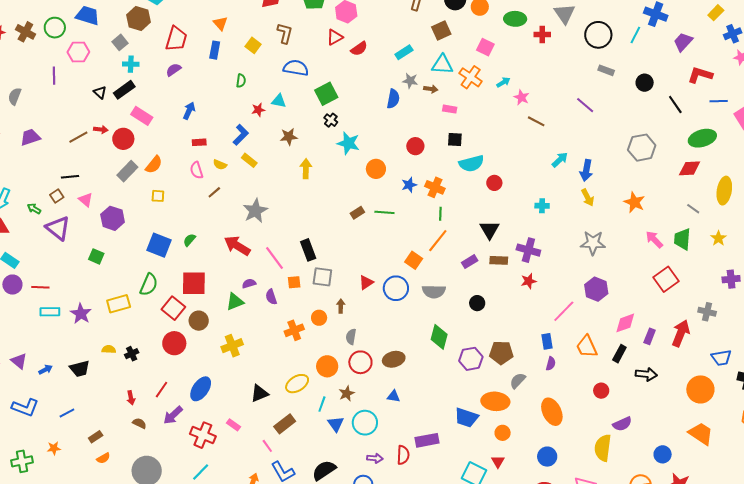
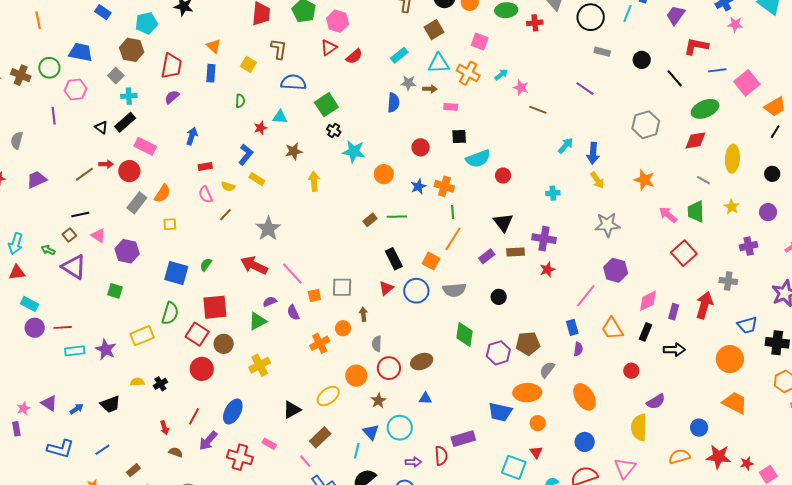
black rectangle: (308, 250) -> (394, 259), moved
cyan line: (322, 404) -> (357, 451), moved

